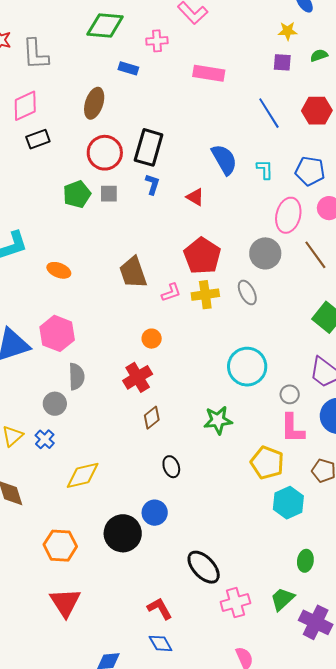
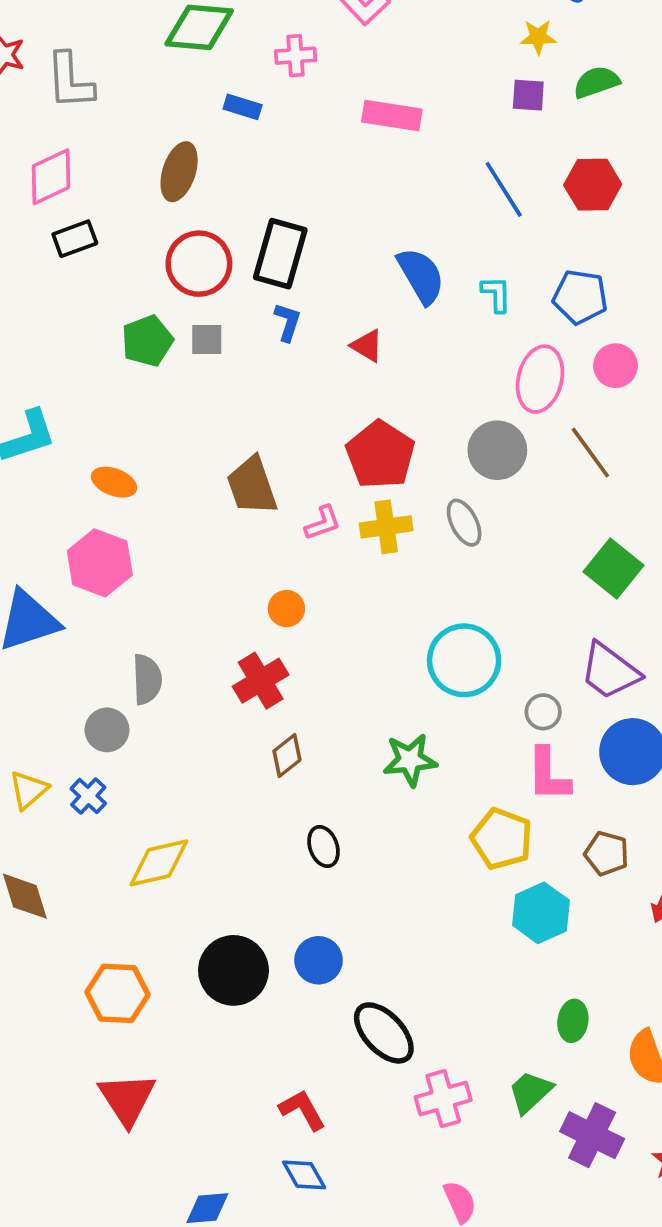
green semicircle: (319, 55) -> (596, 82), size x1.4
pink hexagon: (57, 333) -> (100, 563), moved
blue circle: (155, 513) -> (318, 960), moved

